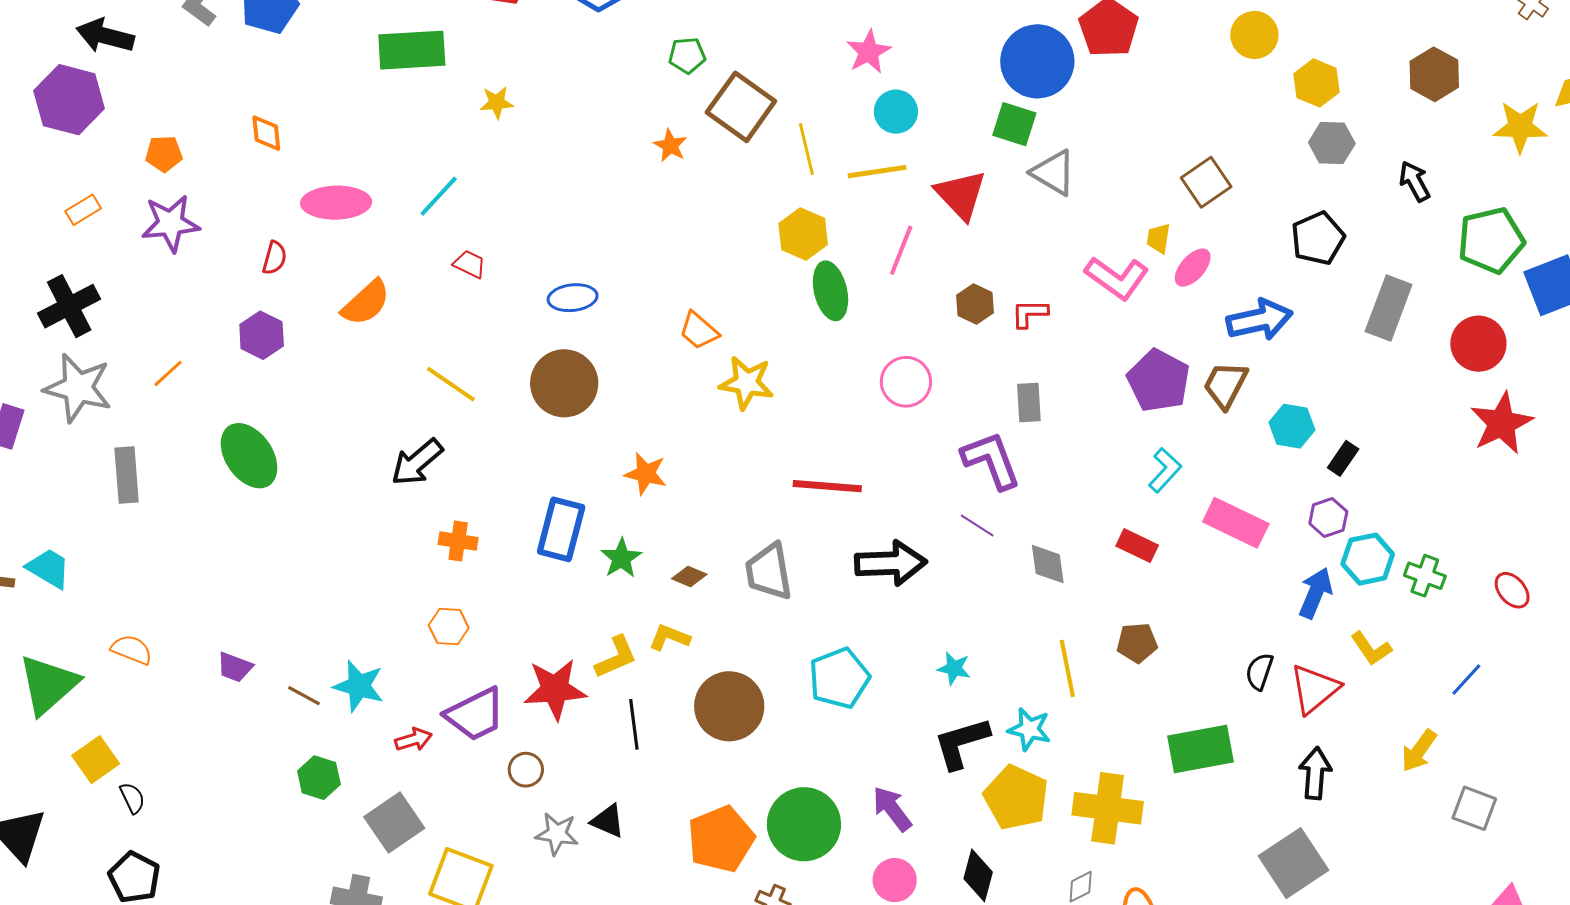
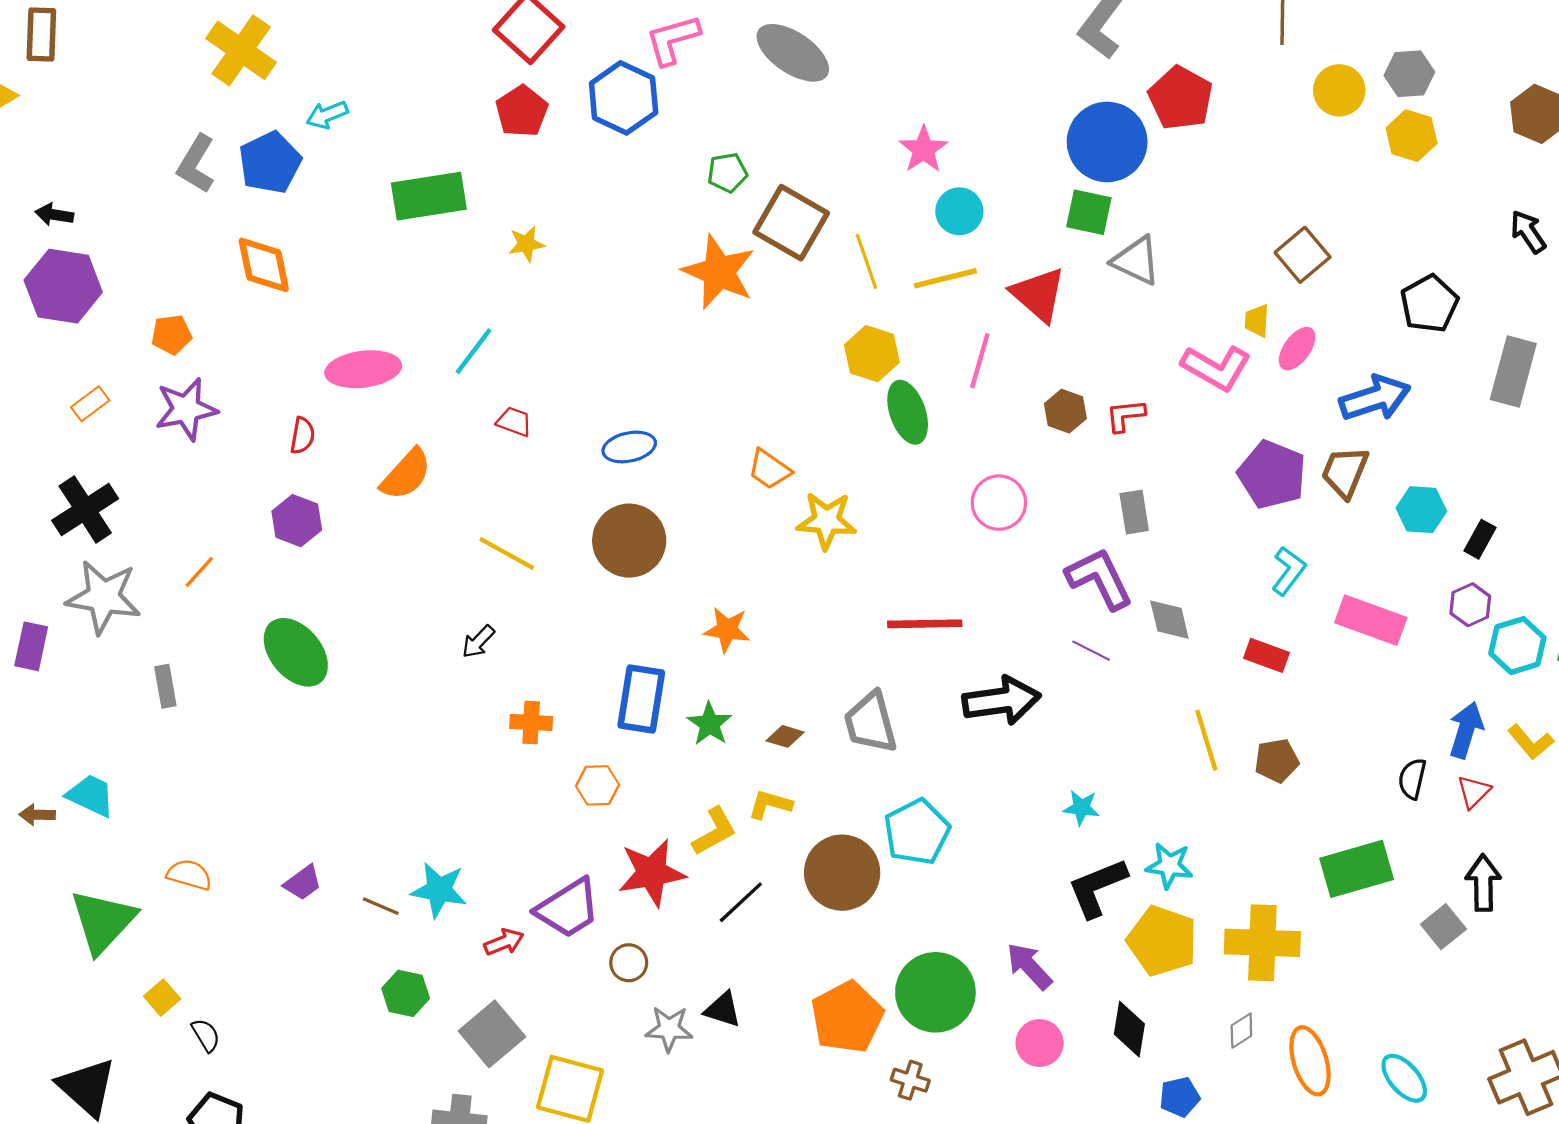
black arrow: (105, 36) -> (54, 215), moved, size x0.6
orange diamond: (266, 133) -> (264, 265), moved, size x1.5
gray hexagon: (1332, 143) -> (1409, 74), moved
orange star: (670, 146) -> (719, 272), size x2.0
black arrow: (417, 462) -> (478, 642), size x0.6
gray rectangle: (127, 475) -> (165, 686), size x0.7
gray diamond: (1048, 564) -> (1169, 620), moved
blue arrow: (1316, 593) -> (1466, 730), moved
orange hexagon: (449, 627) -> (597, 785), moved
purple trapezoid: (235, 667) -> (303, 883), turned -51
yellow line: (1067, 668) -> (1206, 740), moved
cyan pentagon: (839, 678) -> (917, 832), moved
red triangle: (1314, 689) -> (1474, 792), size x0.6
black line: (634, 724) -> (741, 902), turned 60
yellow square: (96, 760) -> (162, 998), size x0.7
gray square: (1294, 863) -> (1443, 927), moved, size x0.6

